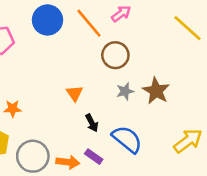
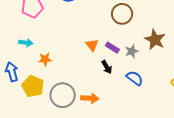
gray star: (125, 91) -> (132, 51), moved
blue semicircle: (127, 139) -> (135, 78), size x0.7
purple rectangle: (94, 157) -> (112, 48), moved

